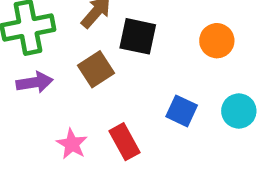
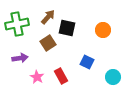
purple arrow: (35, 82) -> (20, 58), moved
cyan circle: (239, 111) -> (113, 77), moved

